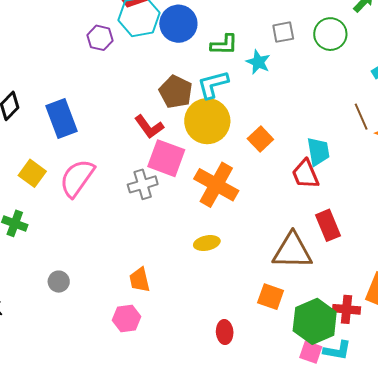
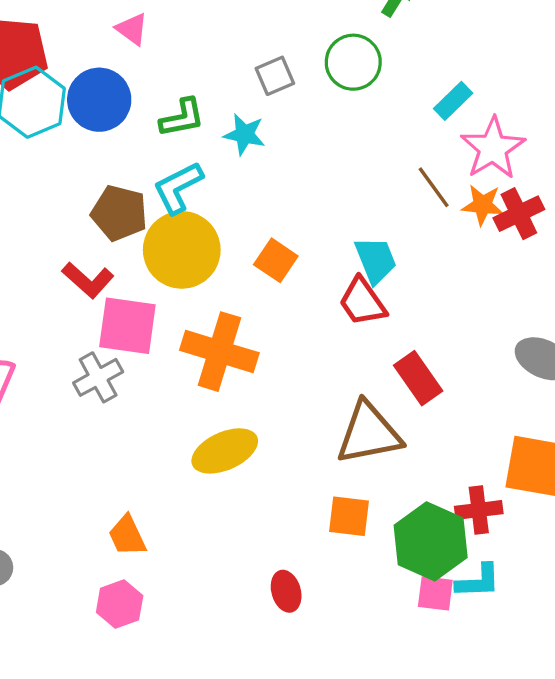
yellow ellipse: (207, 243) -> (225, 451), size x1.5

